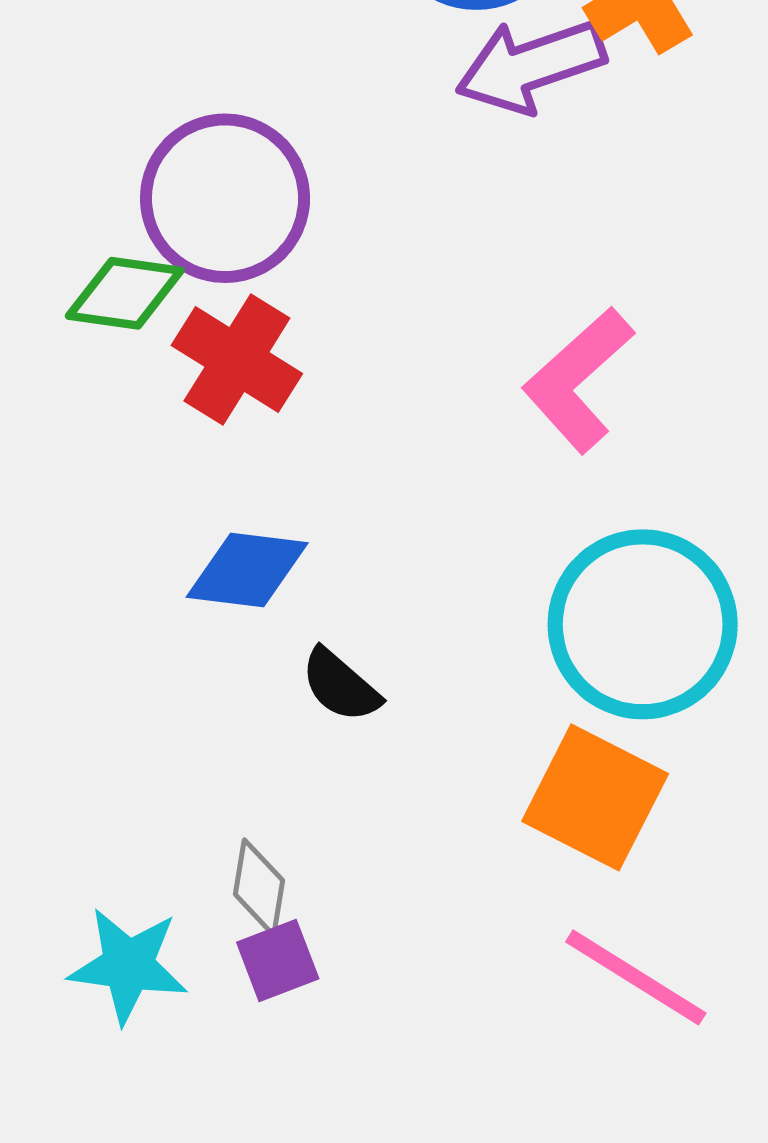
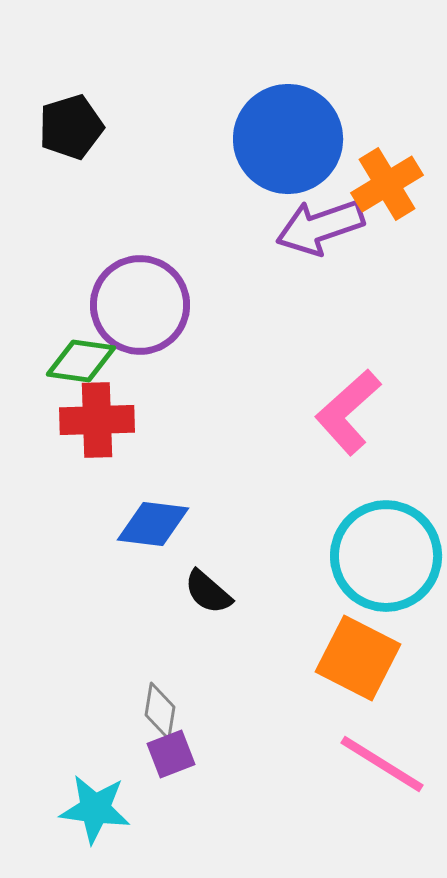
red cross: (237, 360) -> (97, 420), moved, turned -34
cyan star: (128, 966) -> (95, 809), moved

